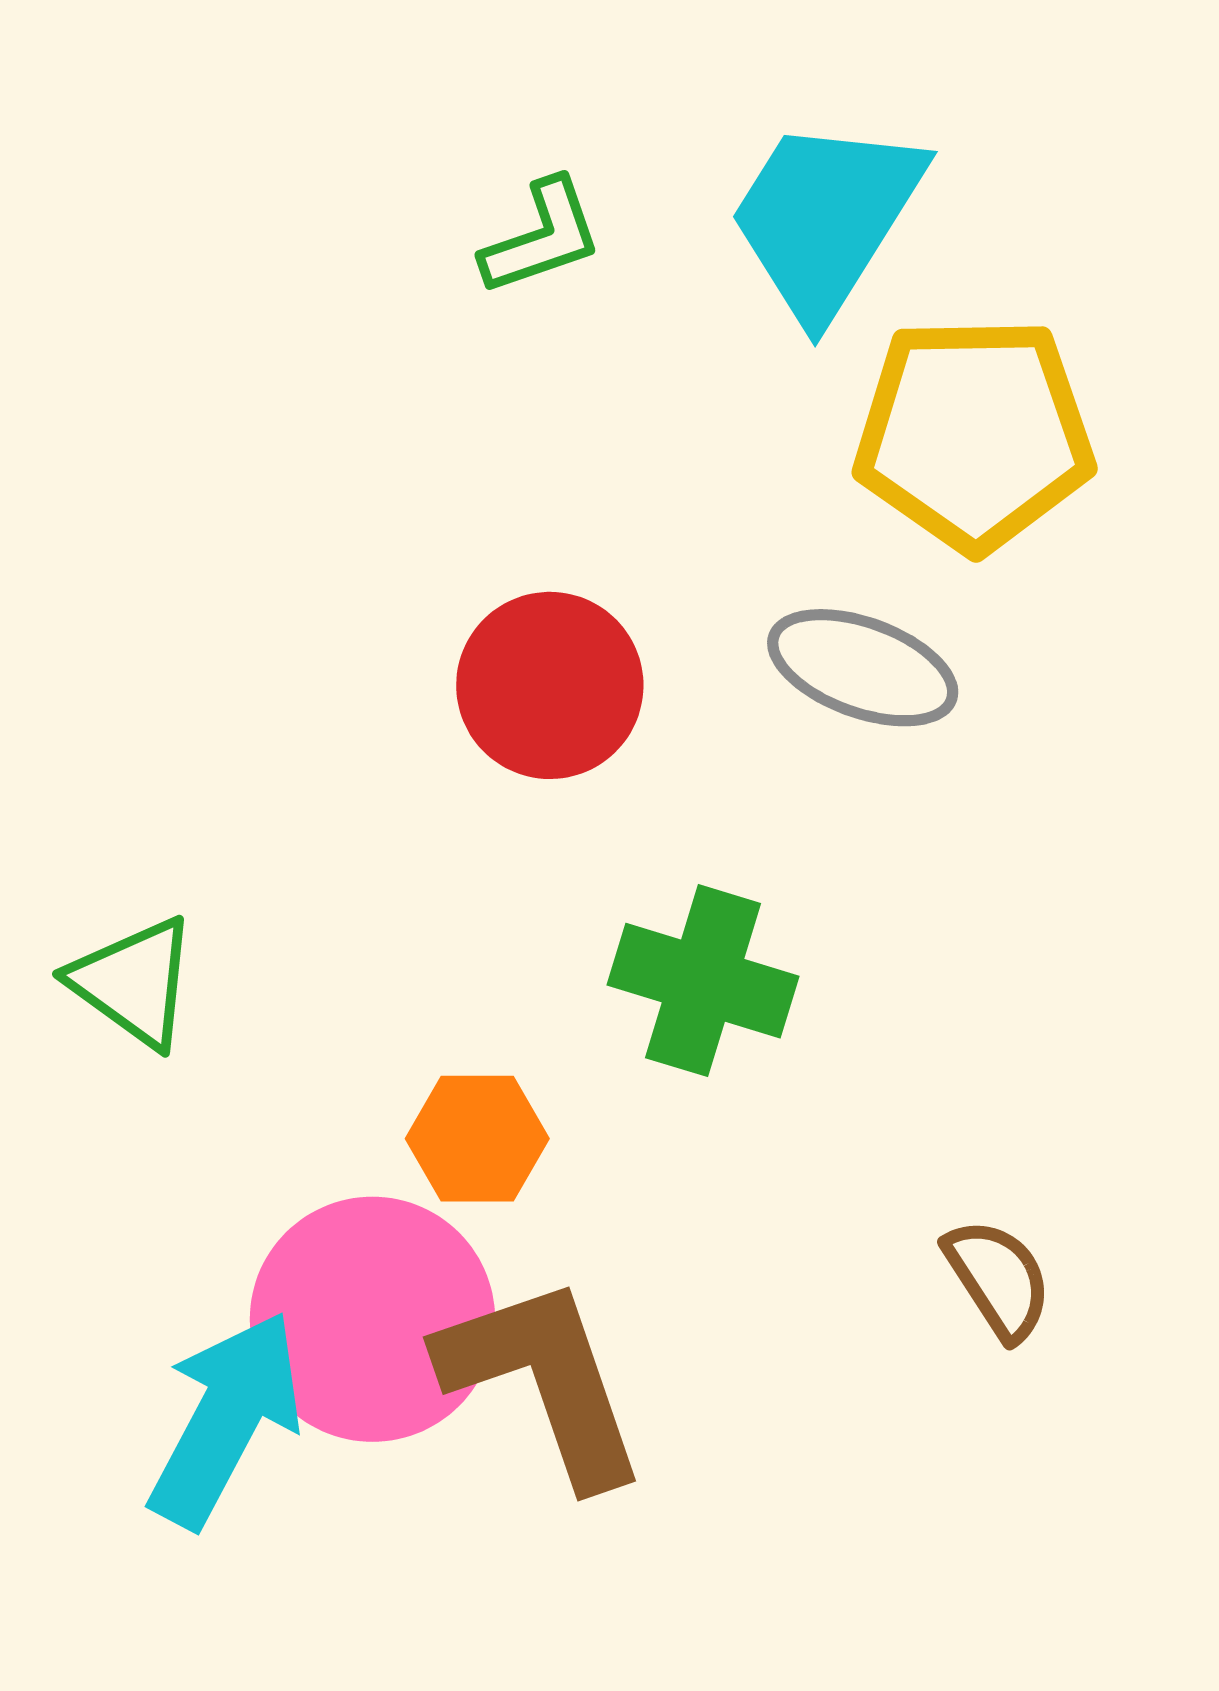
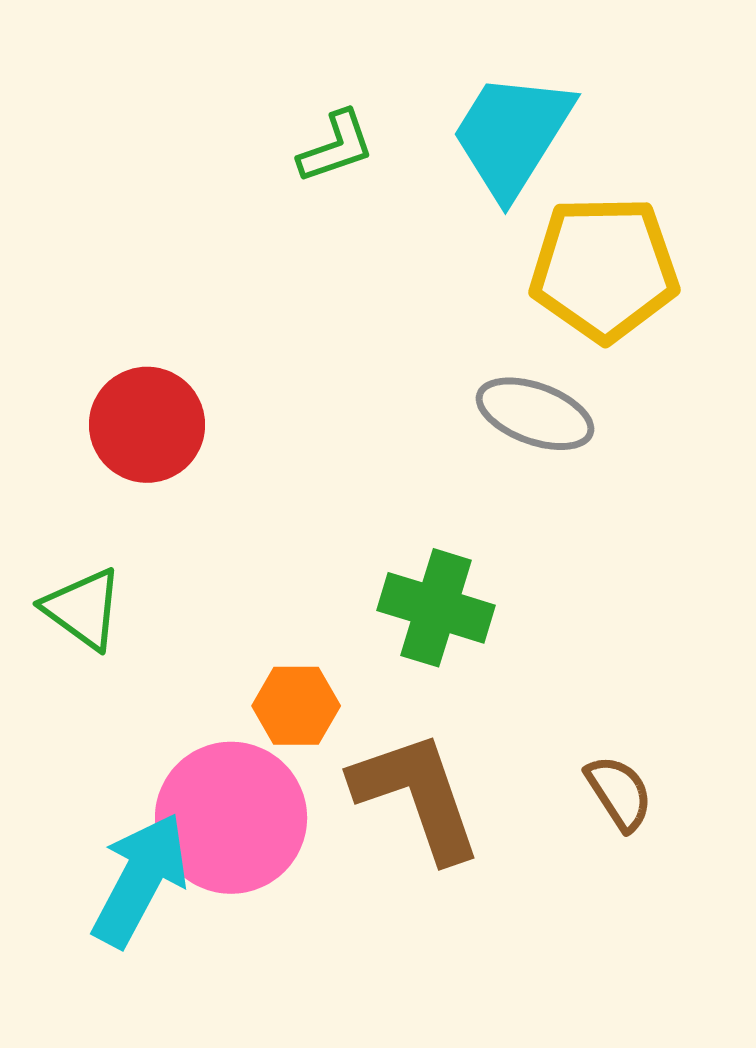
red circle: (550, 685) -> (147, 425), moved
brown L-shape: (543, 1381) -> (417, 796), moved

